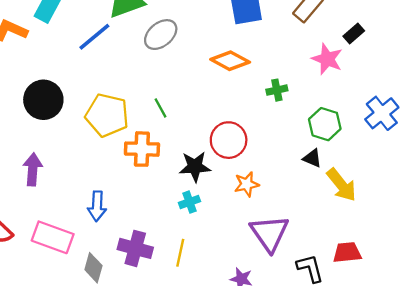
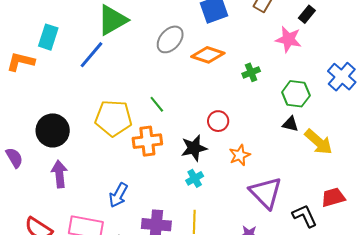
gray ellipse: (161, 35) -> (170, 39), moved
black circle: (43, 100) -> (53, 130), moved
red circle: (229, 140) -> (218, 121), size x0.7
blue arrow: (97, 206) -> (118, 195), turned 35

